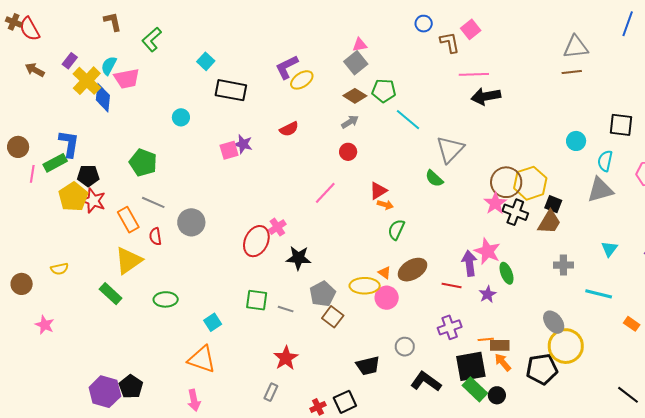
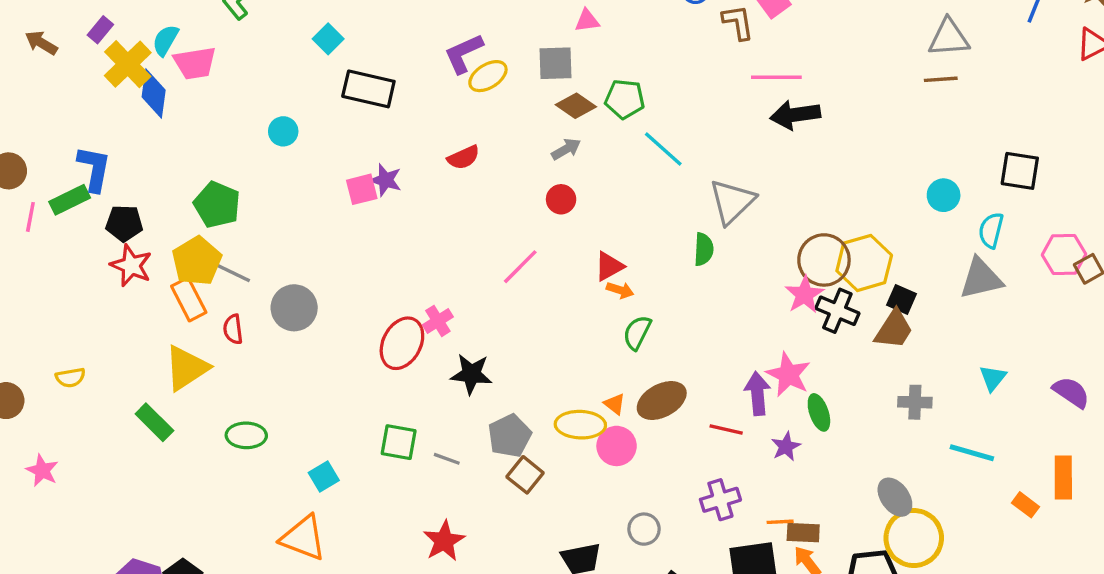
gray square: (356, 63) -> (555, 63), moved, turned 35
green semicircle: (434, 178) -> (704, 249), turned -132
yellow pentagon: (73, 197) -> (197, 261), moved

